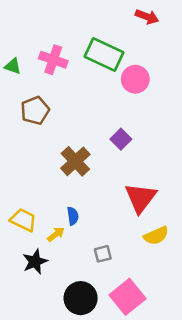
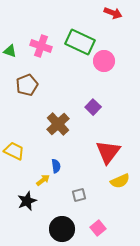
yellow trapezoid: (23, 220) -> (14, 151), moved
pink square: (127, 297) -> (98, 228), size x0.6

